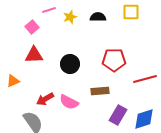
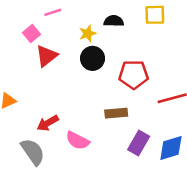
yellow star: (70, 17) -> (88, 33), moved
red triangle: (34, 55) -> (46, 56), moved, turned -36
black circle: (70, 64) -> (93, 58), moved
pink semicircle: (69, 102) -> (78, 141), moved

